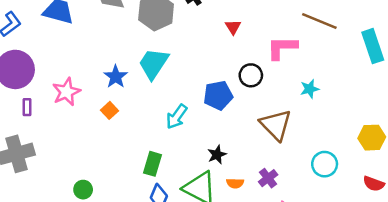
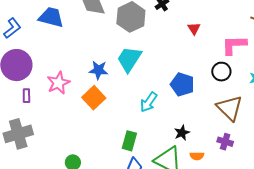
black circle: (251, 75) -> (221, 72), moved
blue star: (116, 77) -> (98, 70), turned -30
blue pentagon: (218, 95) -> (182, 84), turned 30
orange square: (109, 110) -> (94, 98), size x1.6
purple cross: (268, 178) -> (225, 142), moved, turned -35

